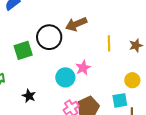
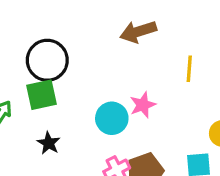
black circle: (49, 37) -> (47, 60), moved
green square: (23, 50) -> (42, 95), moved

